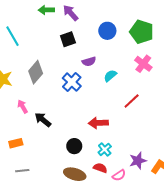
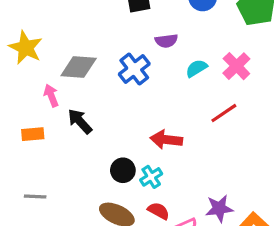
pink cross: (143, 64) -> (236, 66), moved
gray diamond: (36, 72) -> (79, 67), moved, turned 45
orange rectangle: (16, 143) -> (33, 134), moved
cyan cross: (105, 149) -> (151, 177), moved

